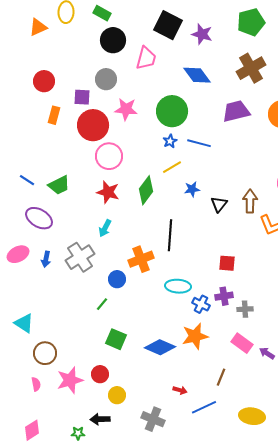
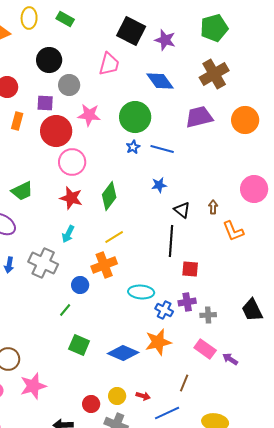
black circle: (113, 40) -> (49, 60), moved
yellow line: (172, 167) -> (114, 237), moved
blue star: (192, 189) -> (159, 185), moved
brown arrow: (250, 201) -> (213, 207), size x0.6
black triangle: (219, 204) -> (182, 210), turned -30
black line: (170, 235) -> (171, 241), moved
gray cross: (80, 257) -> (43, 263), turned -32
red circle: (100, 374) -> (91, 404), moved
yellow circle: (117, 395) -> (117, 396), moved

